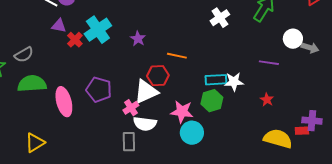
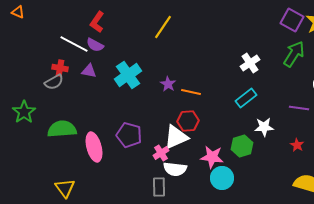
red cross: (75, 40) -> (60, 68), moved, turned -35
gray semicircle: (24, 55) -> (54, 82), moved
orange line: (177, 56) -> (191, 92), moved
cyan rectangle: (216, 80) -> (246, 98), moved, turned -35
yellow triangle: (35, 143) -> (65, 188), turned -35

